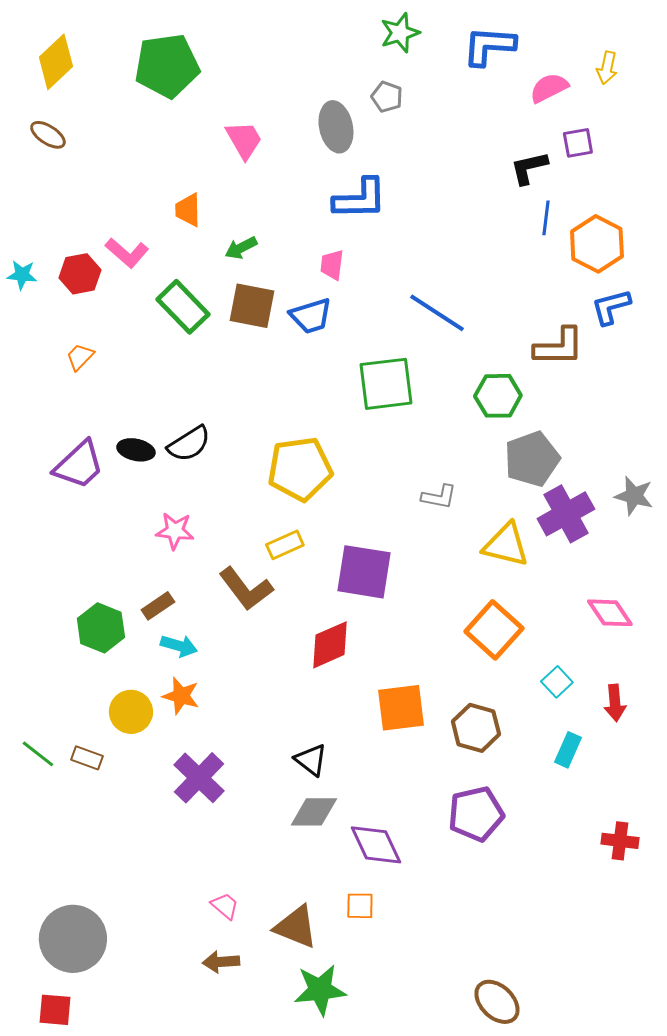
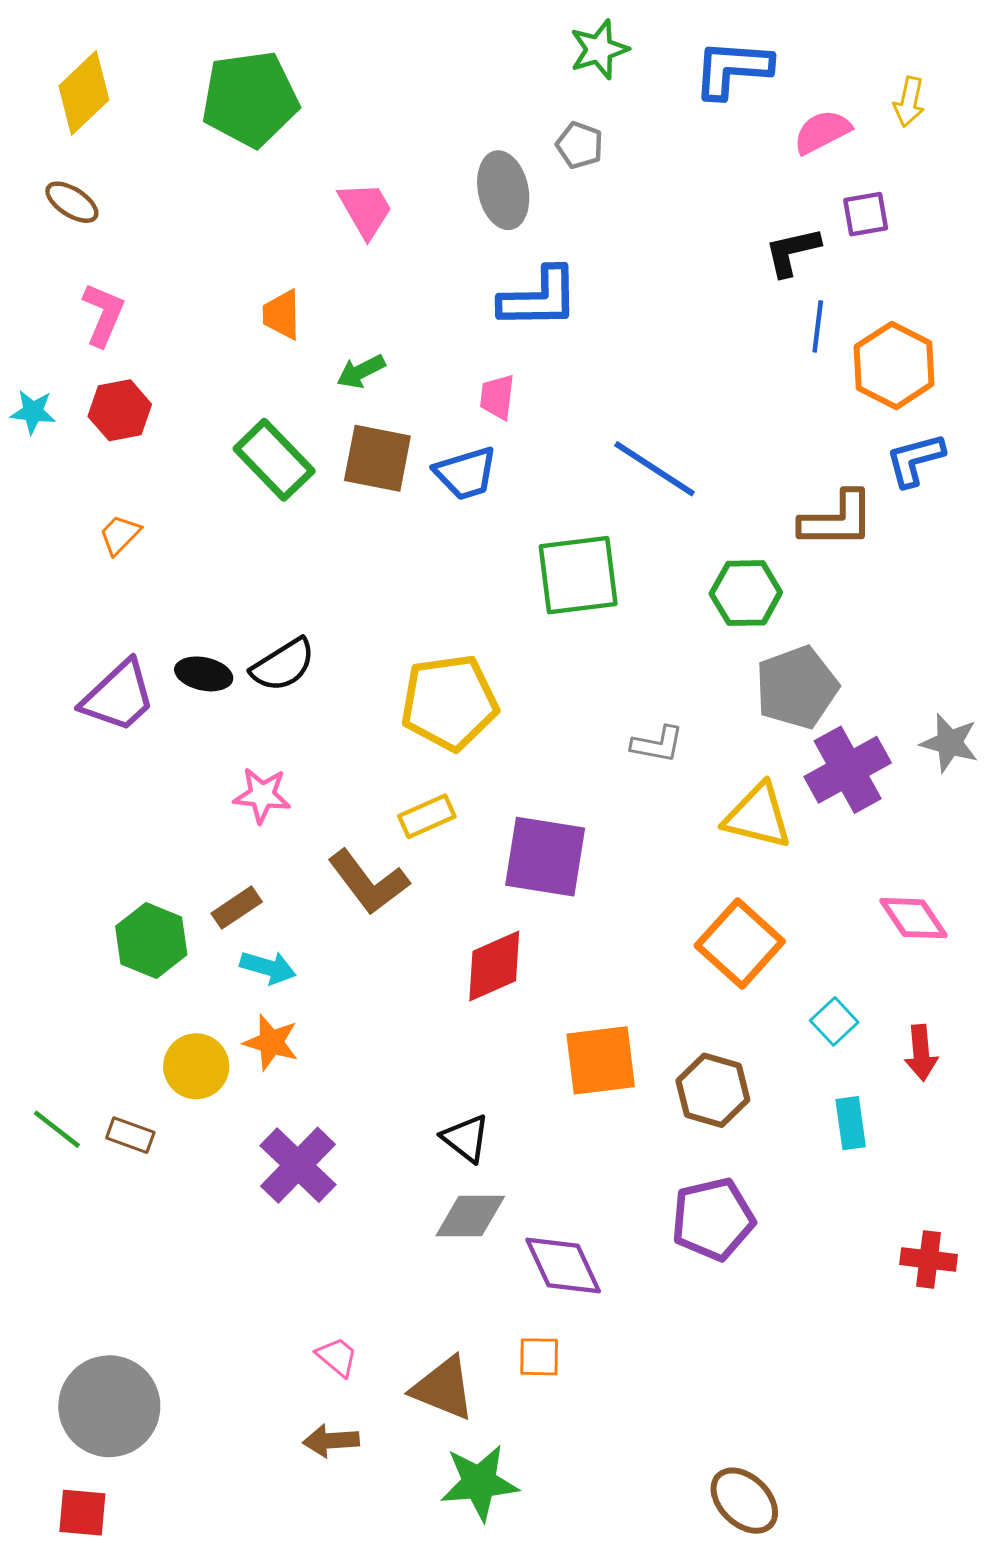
pink L-shape: (127, 253) -> (103, 314), moved, turned -108
cyan rectangle: (568, 750) -> (851, 1123), turned -32

